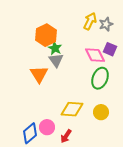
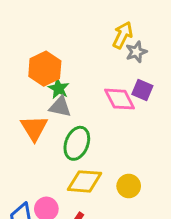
yellow arrow: (90, 21) -> (123, 35), moved
gray triangle: (56, 60) -> (60, 107), turned -42
green ellipse: (100, 78) -> (77, 143), moved

